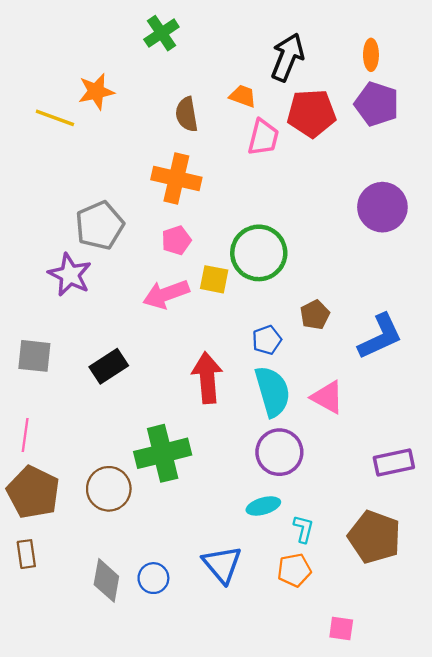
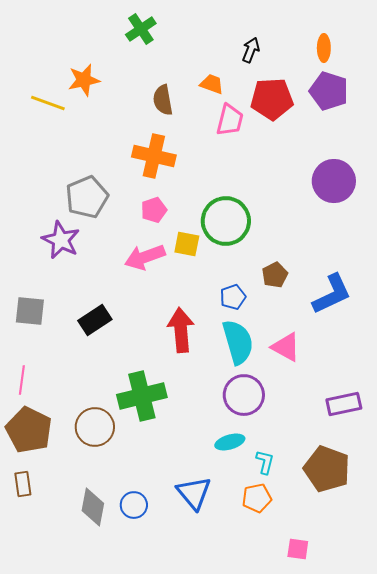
black arrow: (287, 57) -> (251, 50), size x0.6

